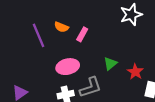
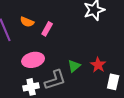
green triangle: (110, 63) -> (74, 66), moved

